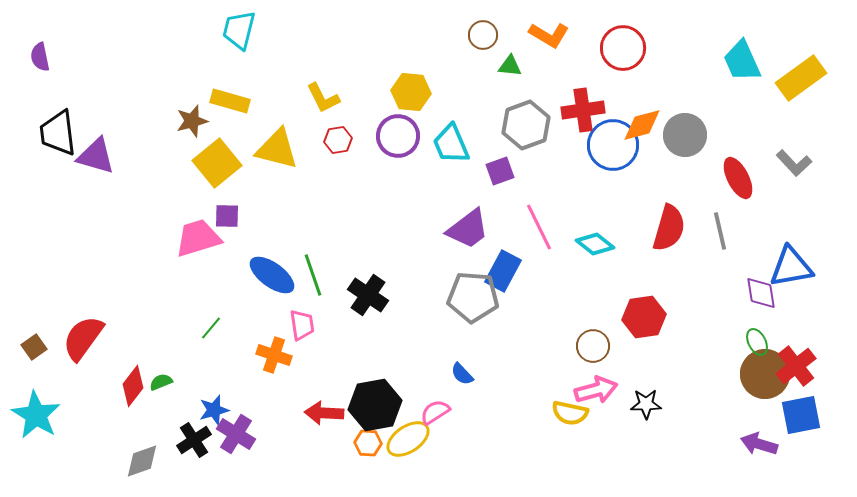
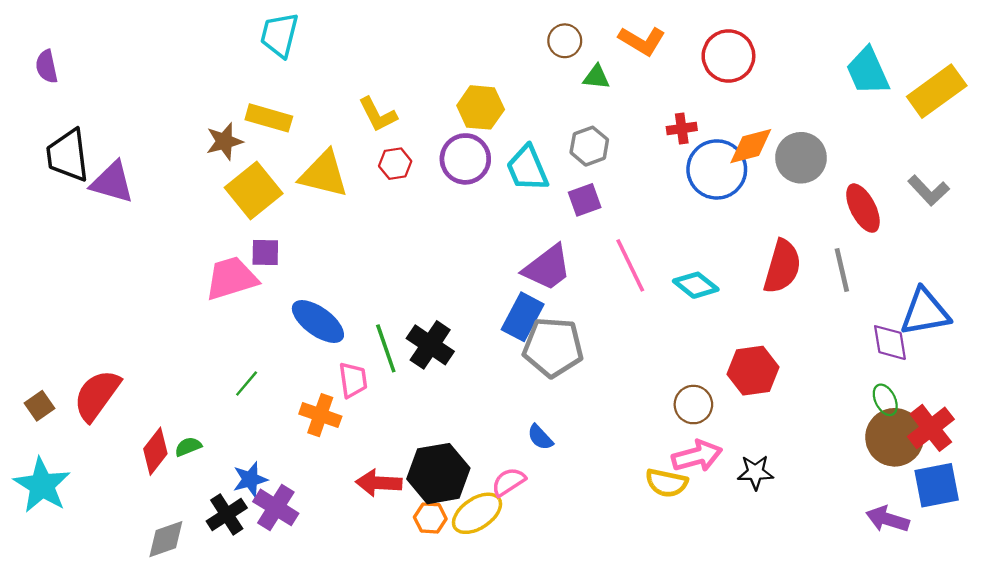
red cross: (583, 110) -> (682, 129), size x0.6
gray hexagon: (526, 125) -> (589, 146), moved, size x0.7
blue rectangle: (503, 271) -> (523, 317), moved
green line: (313, 275) -> (386, 348), moved

